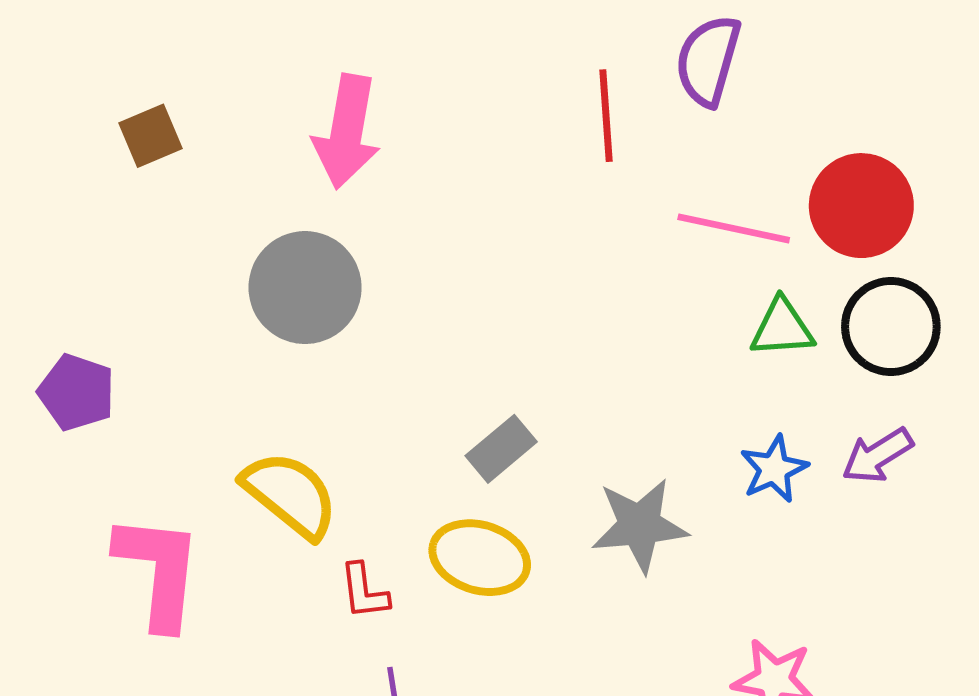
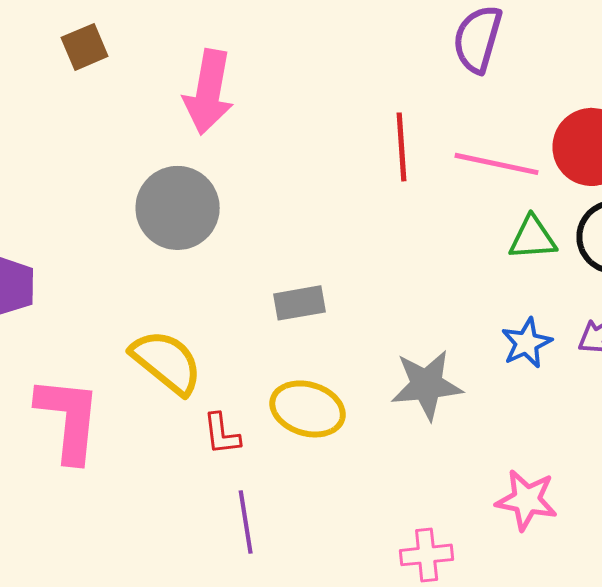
red line: (606, 116) -> (402, 147), moved
brown square: (150, 136) -> (85, 47), moved
gray rectangle: (501, 449) -> (300, 303), moved, turned 30

